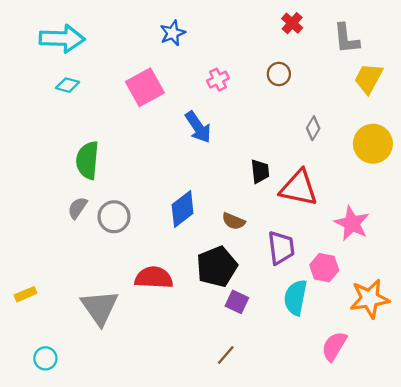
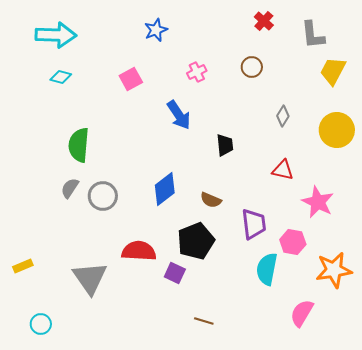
pink square: (145, 87) -> (131, 79), size x0.7
black trapezoid: (260, 171) -> (225, 145), moved
red triangle: (299, 188) -> (283, 170), moved, size x0.6
purple square: (237, 302) -> (175, 273), moved
brown line: (226, 355) -> (204, 321), turned 66

